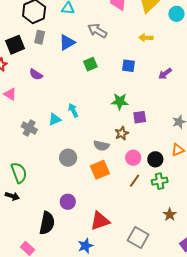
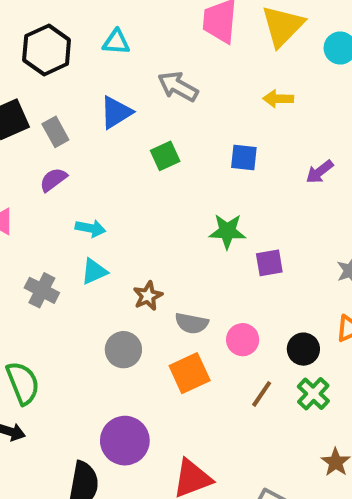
gray rectangle: (40, 37) -> (55, 132), moved, turned -40
purple semicircle: (36, 74) -> (53, 180), turned 112
cyan arrow: (73, 110) -> (90, 228), moved, turned 128
brown star: (122, 133) -> (148, 296), moved
pink circle: (133, 158) -> (243, 340), moved
green cross: (160, 181) -> (313, 394), turned -35
purple circle: (68, 202) -> (125, 441), size x1.5

